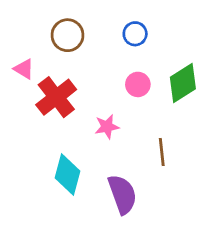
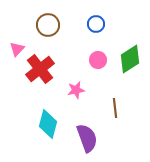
pink triangle: (24, 69) -> (17, 49), turned 42

